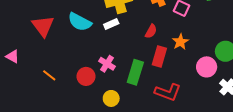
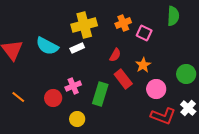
red rectangle: (159, 56) -> (123, 79), turned -54
pink cross: (107, 64) -> (73, 86), turned 35
pink circle: (207, 67) -> (156, 89), moved
red L-shape: (168, 92) -> (163, 116), moved

